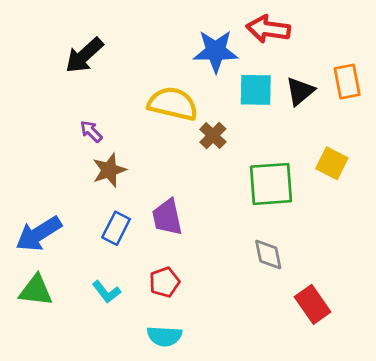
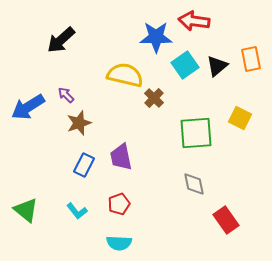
cyan square: (256, 90) -> (185, 65), turned -36
blue arrow: (39, 234) -> (28, 107), moved
green triangle: (36, 290) -> (26, 210), turned 32

